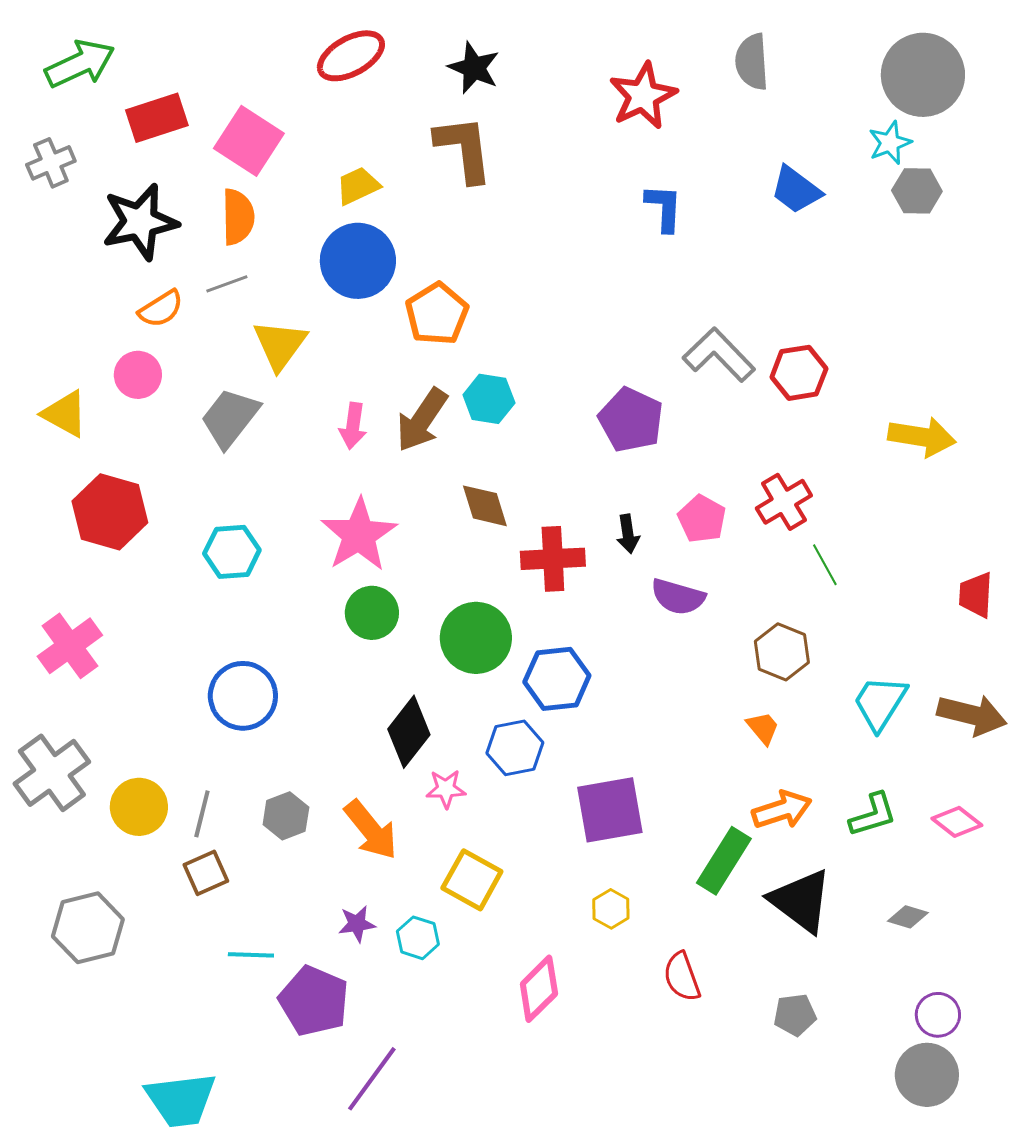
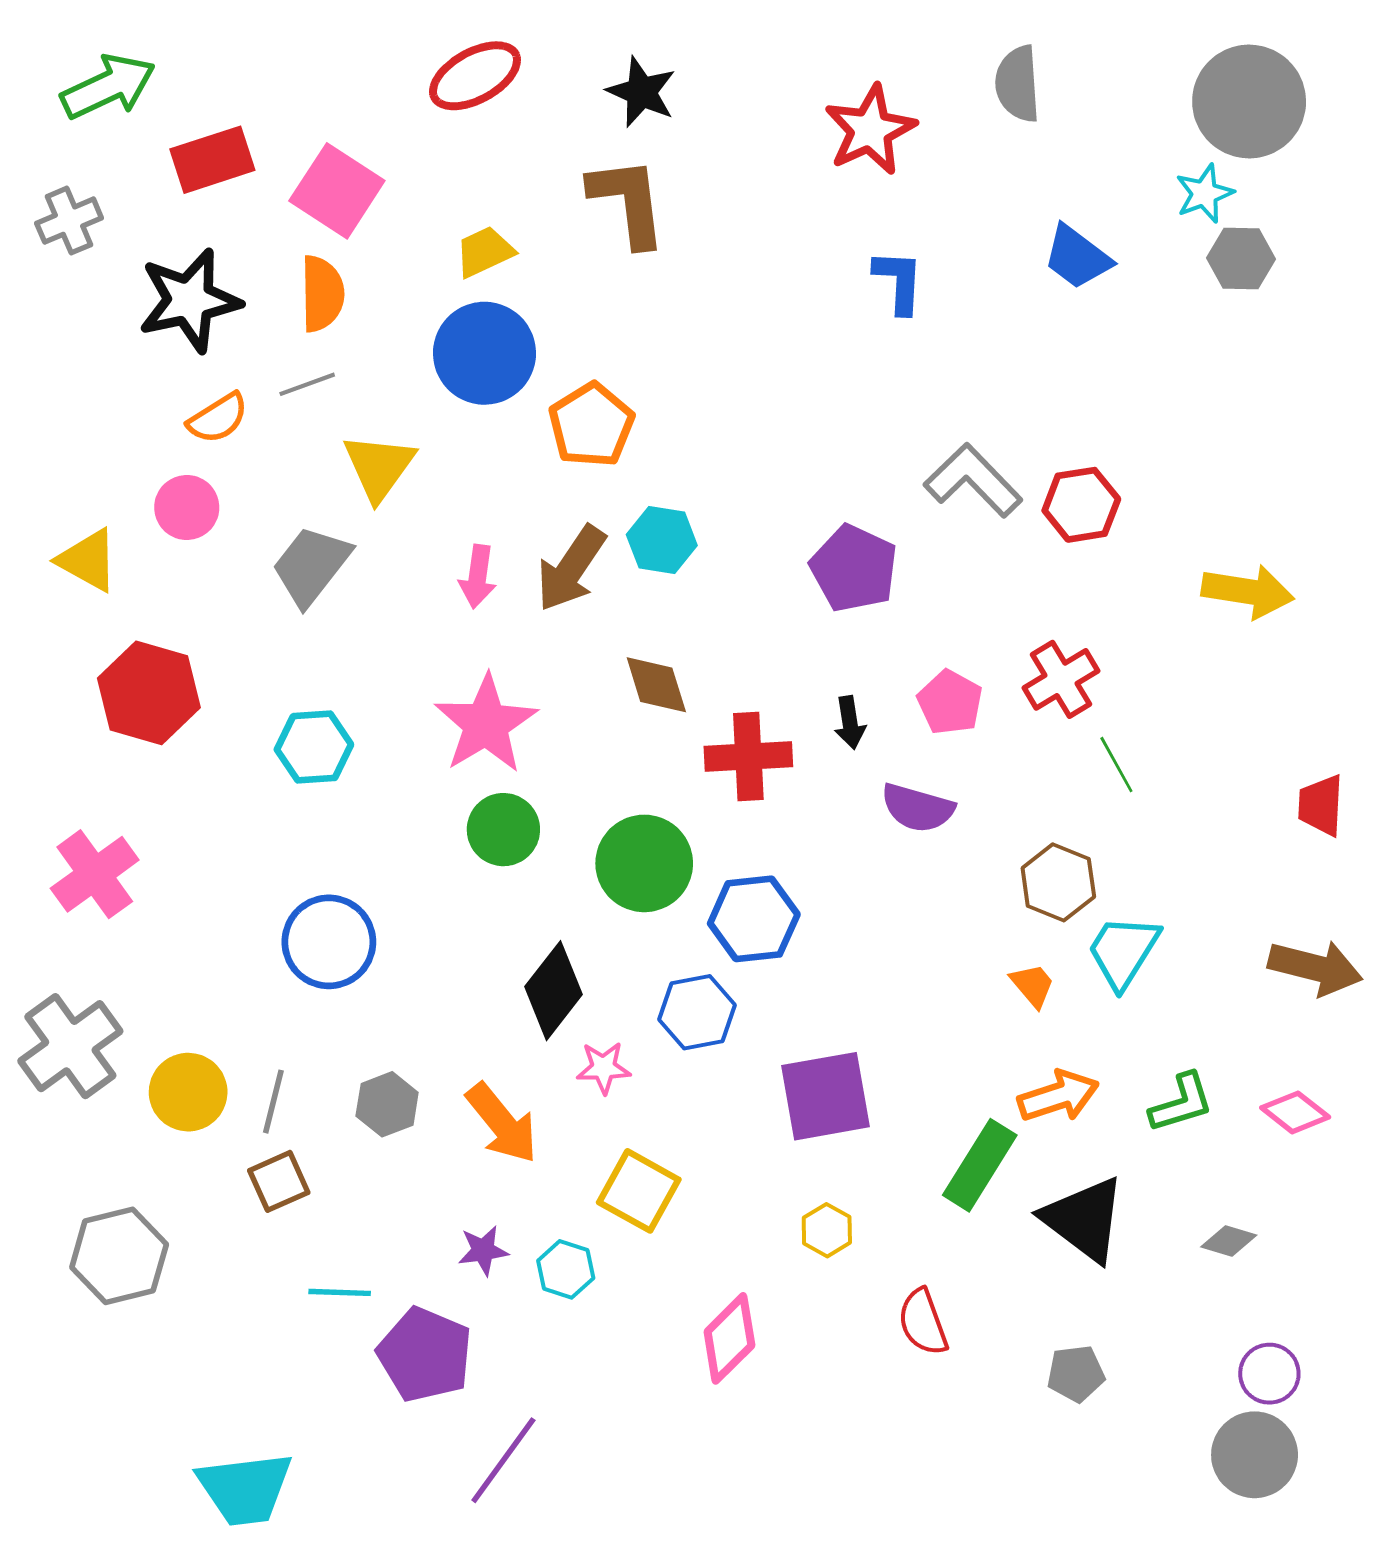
cyan trapezoid: (880, 703) -> (1123, 951), moved

